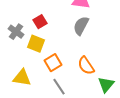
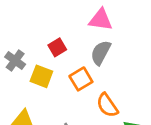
red square: (40, 22) -> (57, 47), moved
orange square: (53, 63) -> (81, 79), moved

